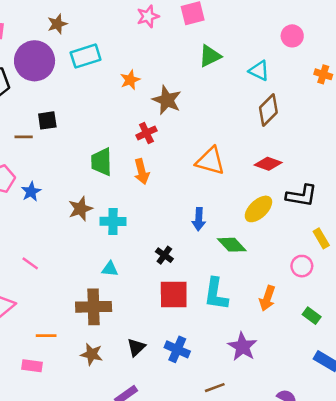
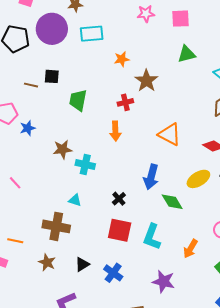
green trapezoid: (102, 162) -> (78, 100), moved
blue arrow: (199, 219) -> (151, 177), size x1.4
purple star: (242, 347) -> (163, 281), turned -30

